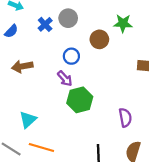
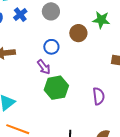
blue cross: (45, 24) -> (20, 15), moved
purple semicircle: (125, 118) -> (99, 96), moved

